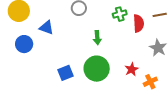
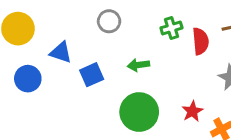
green arrow: (97, 38) -> (139, 65), turned 88
blue square: (65, 73) -> (92, 75), moved

